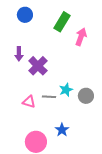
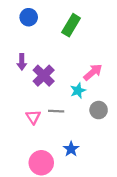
pink arrow: (81, 37) -> (93, 72), moved, turned 30
cyan star: (66, 90) -> (78, 91), moved
pink triangle: (29, 102) -> (33, 117), turned 40

